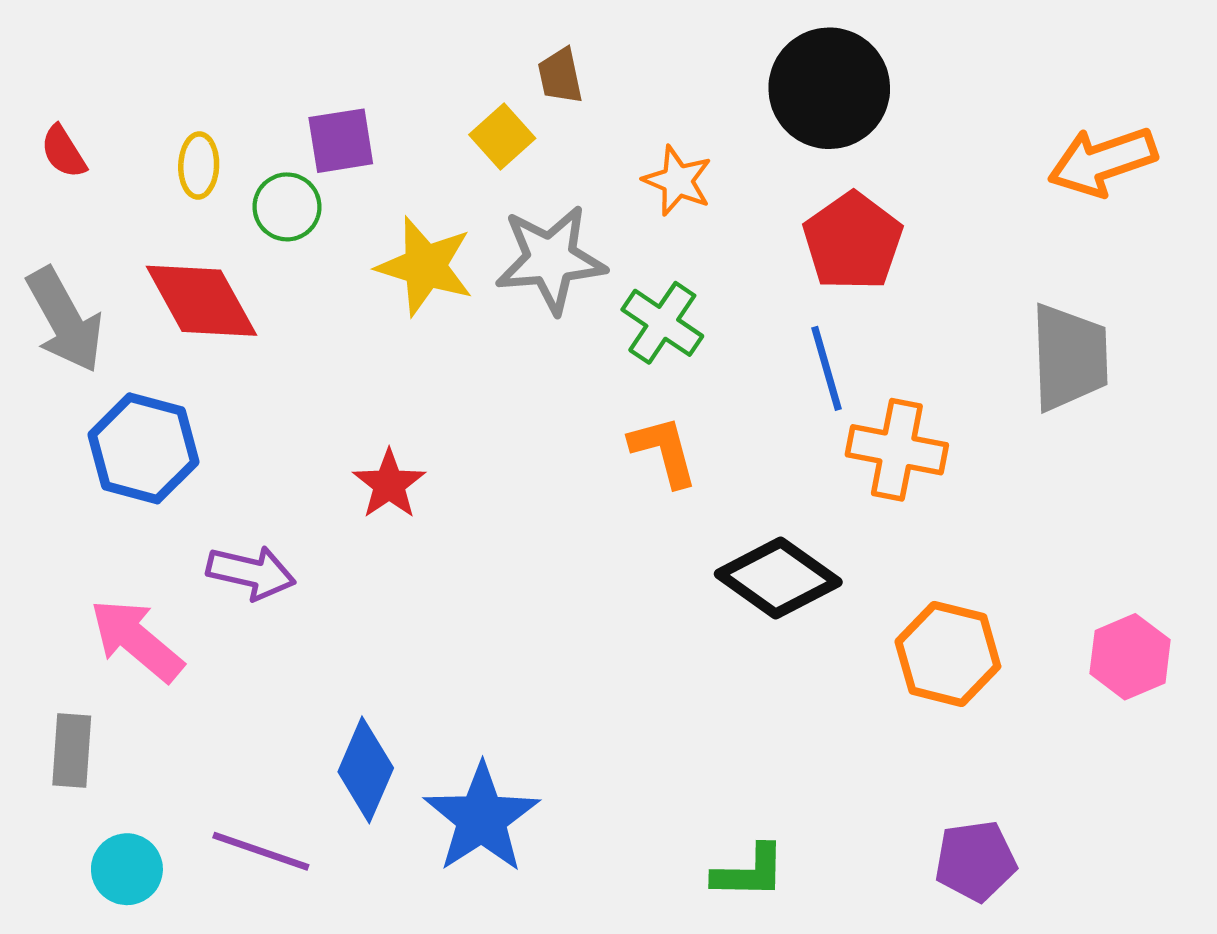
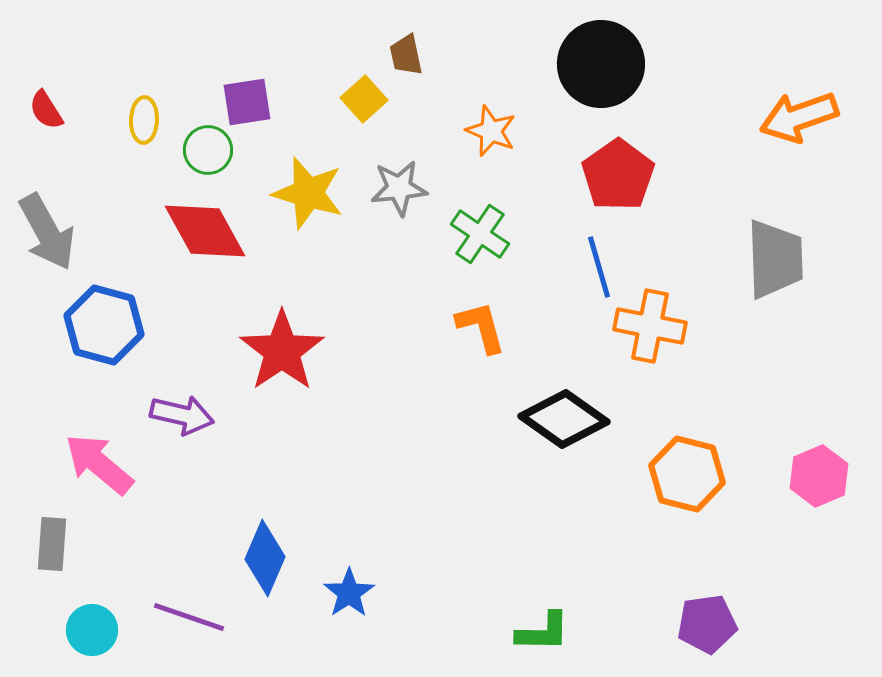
gray star: (551, 259) -> (399, 188), size x0.7
red diamond: (201, 301) -> (205, 231), moved
red star: (389, 484) -> (282, 351), size x1.6
blue star: (482, 818) -> (349, 593), size x0.6

